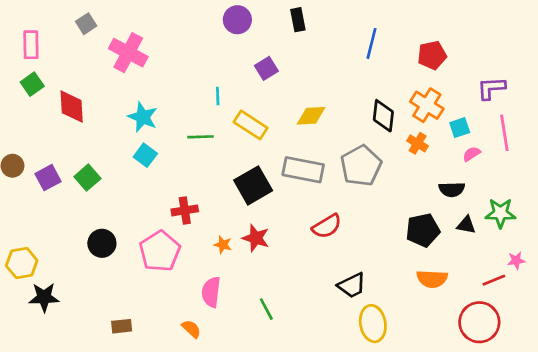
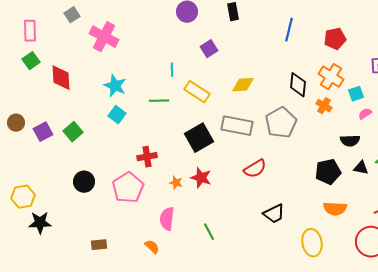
yellow ellipse: (373, 324) -> (312, 243), moved

